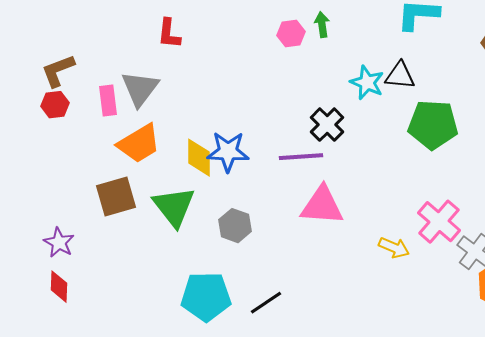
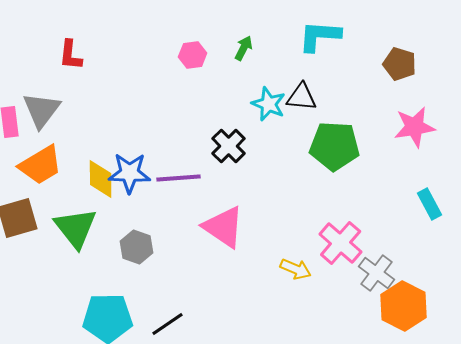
green arrow: (322, 25) -> (244, 48), moved, turned 35
purple line: (301, 157) -> (179, 178), moved
pink triangle: (322, 206) -> (224, 227), turned 30

